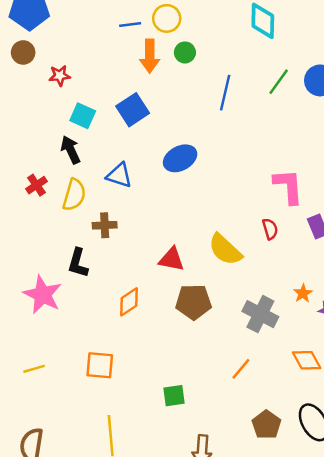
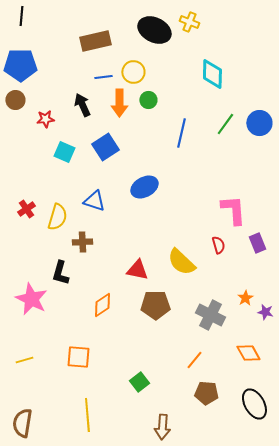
black arrow: (71, 150) -> (82, 105), moved
green square: (174, 396) -> (139, 382), turned -30
brown pentagon: (266, 425) -> (206, 393), moved, turned -30

